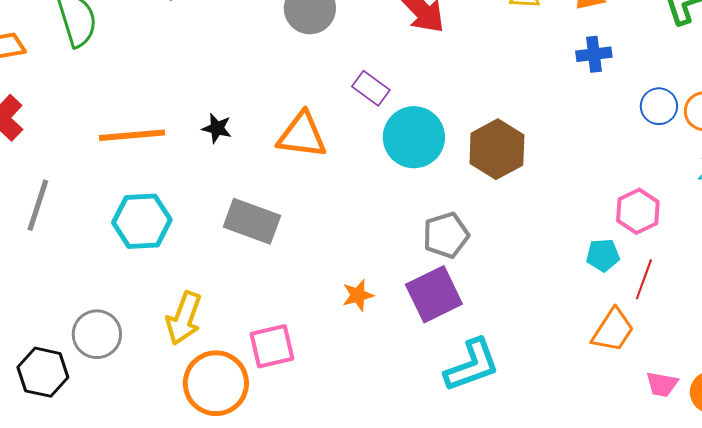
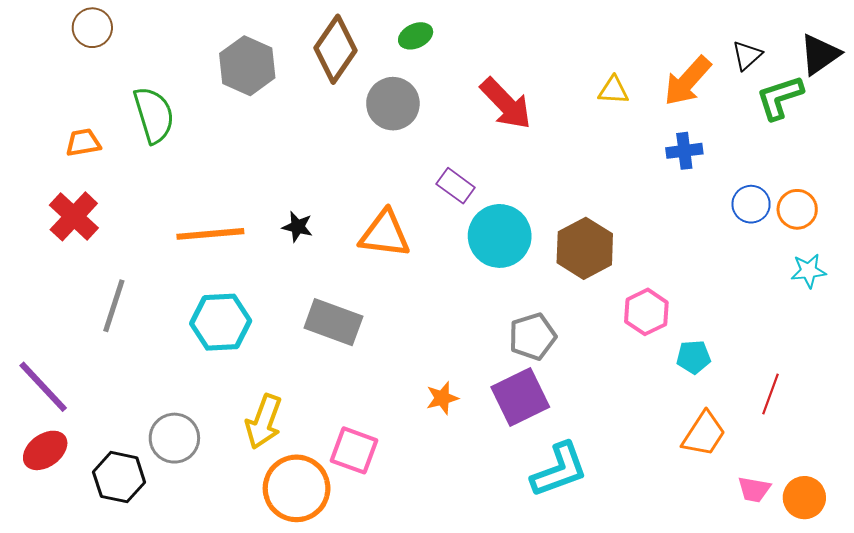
pink hexagon: (638, 211) -> (646, 312), moved
red line: (644, 279) -> (771, 394), moved
pink square: (272, 346) -> (354, 450), turned 33

